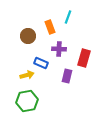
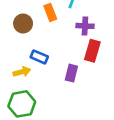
purple cross: (59, 49) -> (85, 26), moved

